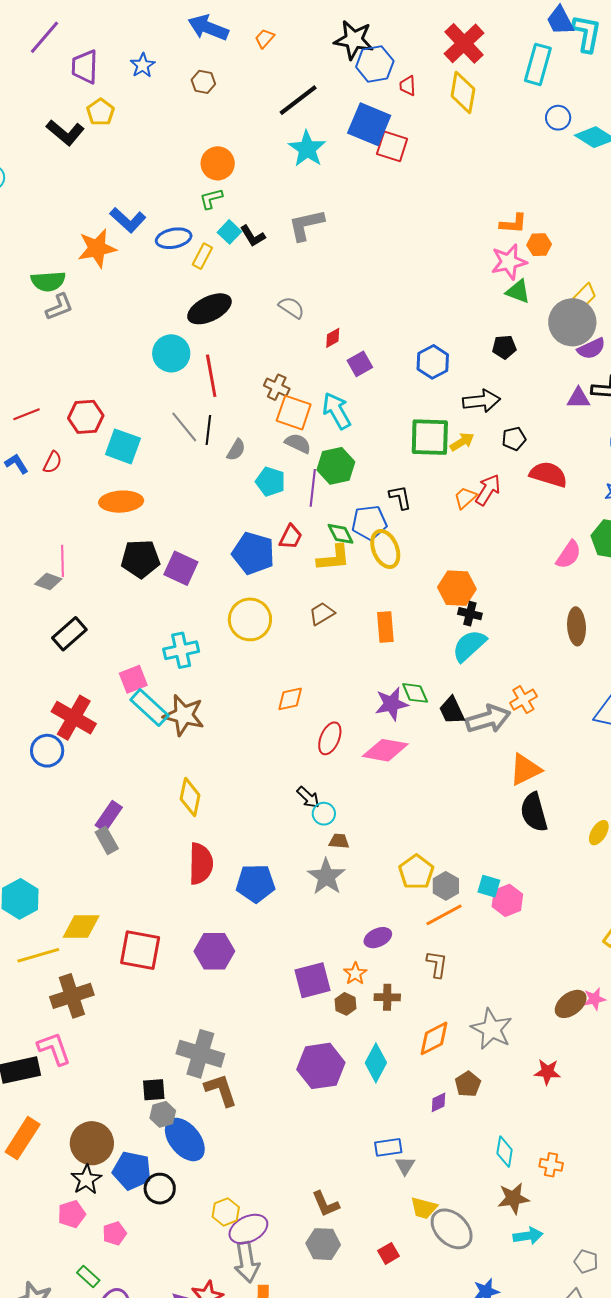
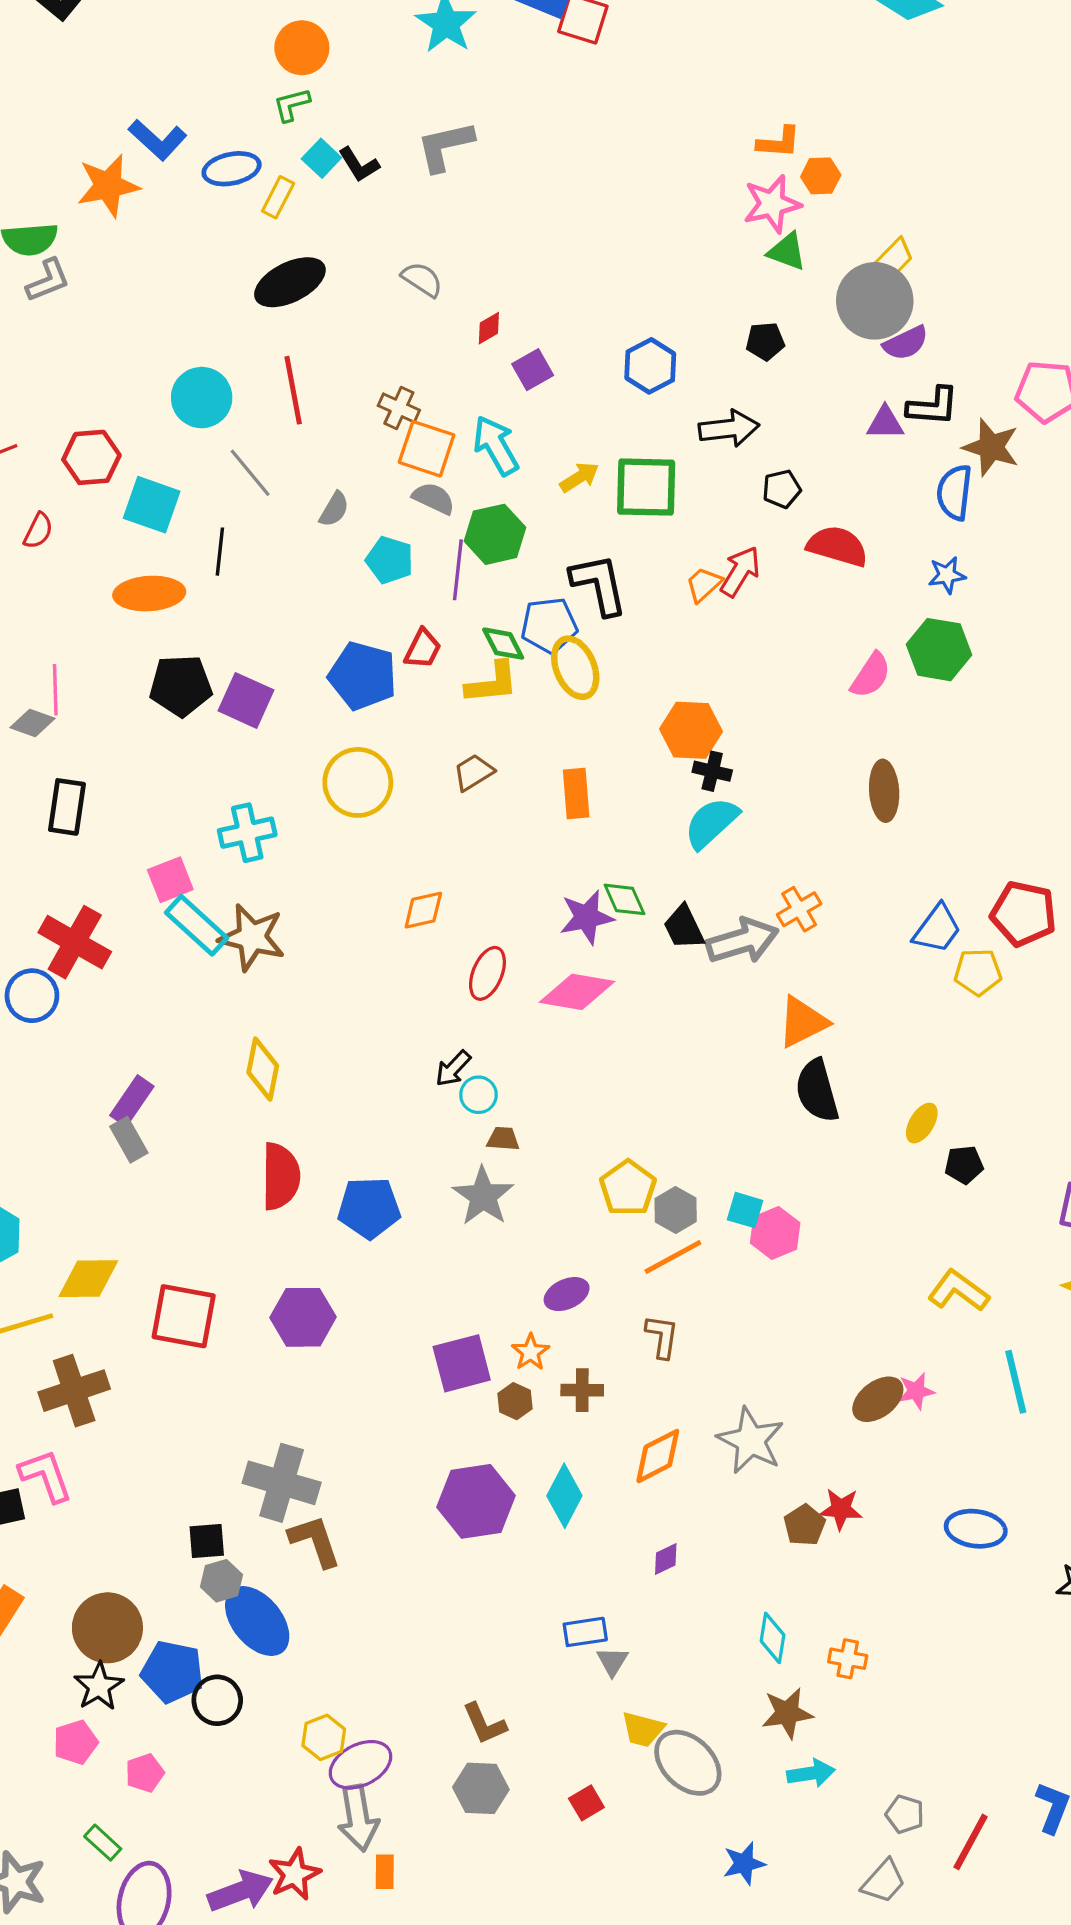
cyan circle: (171, 353) -> (202, 398), moved
black line: (208, 430) -> (220, 552), moved
yellow arrow: (462, 442) -> (579, 477), moved
black L-shape: (400, 497) -> (599, 584), size x1.6
black rectangle: (69, 634) -> (67, 807), turned -40
black arrow: (308, 797) -> (453, 1069), turned 90
brown pentagon: (468, 1084) -> (805, 1525), moved

